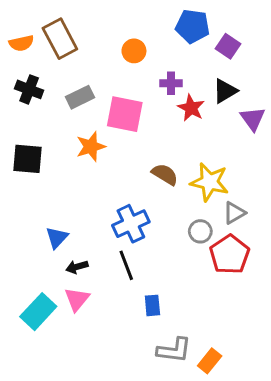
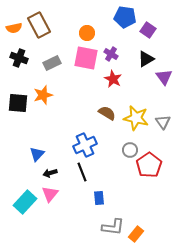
purple cross: (171, 83) -> (111, 54), turned 32
red star: (191, 108) -> (113, 79), moved
pink square: (125, 114) -> (86, 58), moved
orange star: (91, 147) -> (43, 95), moved
gray triangle: (234, 213) -> (163, 122), moved, turned -35

